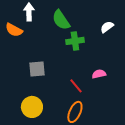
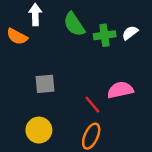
green cross: (75, 41) -> (105, 35), moved
pink semicircle: (99, 74) -> (120, 90), size x1.5

